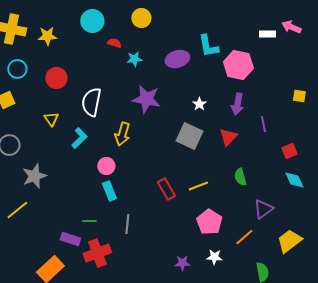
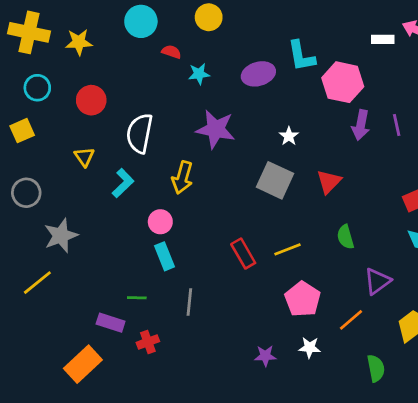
purple arrow: (237, 104) -> (361, 125), moved
purple line: (263, 124) -> (397, 125), moved
red cross: (97, 253) -> (148, 342), size x0.6

